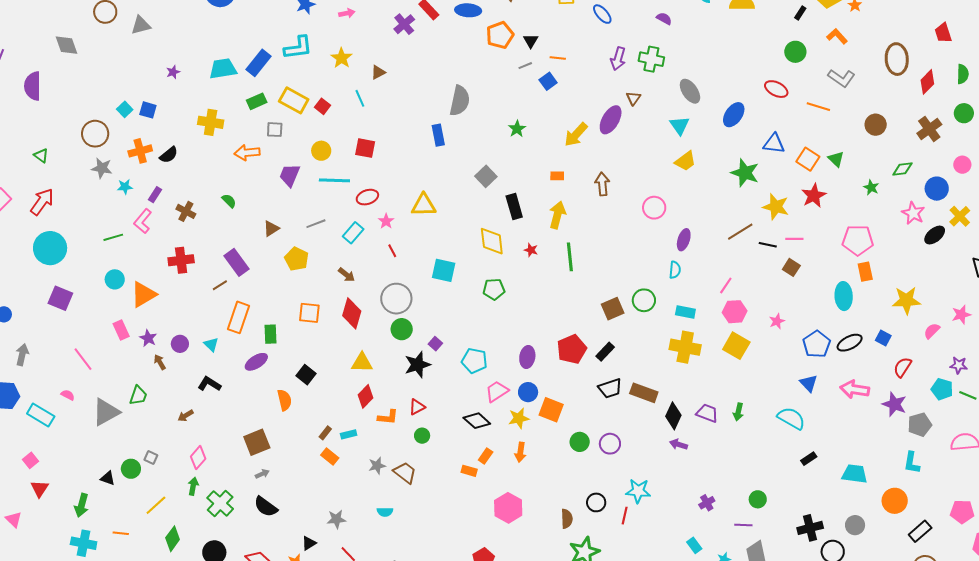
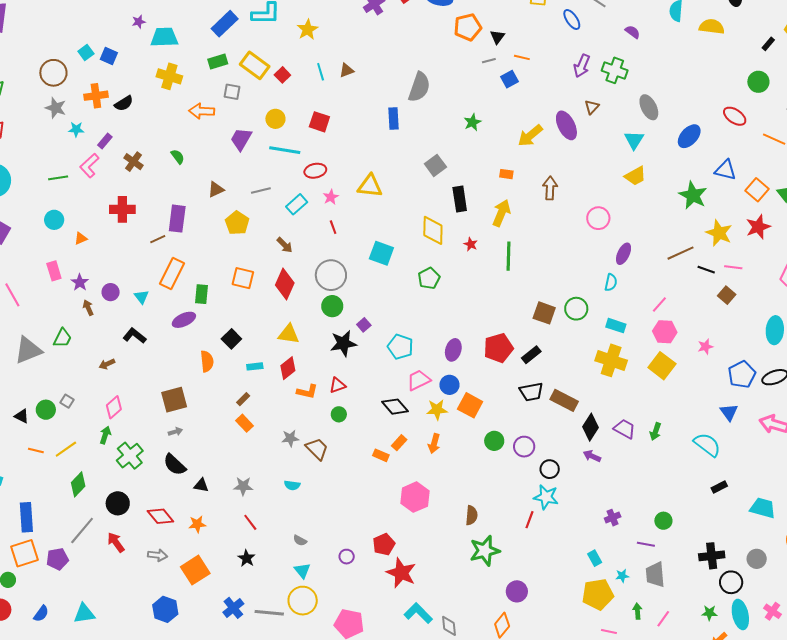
cyan trapezoid: (223, 69) -> (164, 37), moved
brown triangle: (378, 72) -> (347, 70), moved
purple ellipse: (611, 120) -> (566, 125), turned -64
purple rectangle: (237, 262) -> (177, 219), turned 36
green pentagon: (494, 289) -> (429, 278), turned -30
orange triangle: (143, 294) -> (81, 238), size x0.5
brown square: (613, 309) -> (544, 313), turned 35
cyan rectangle: (349, 434) -> (255, 366), moved
black circle: (596, 502) -> (550, 469), moved
orange line: (121, 533) -> (36, 450), moved
black triangle: (309, 543) -> (201, 485), moved, turned 35

